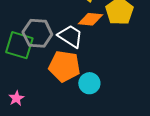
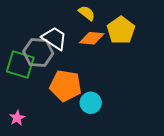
white trapezoid: (70, 36) -> (54, 38), moved

